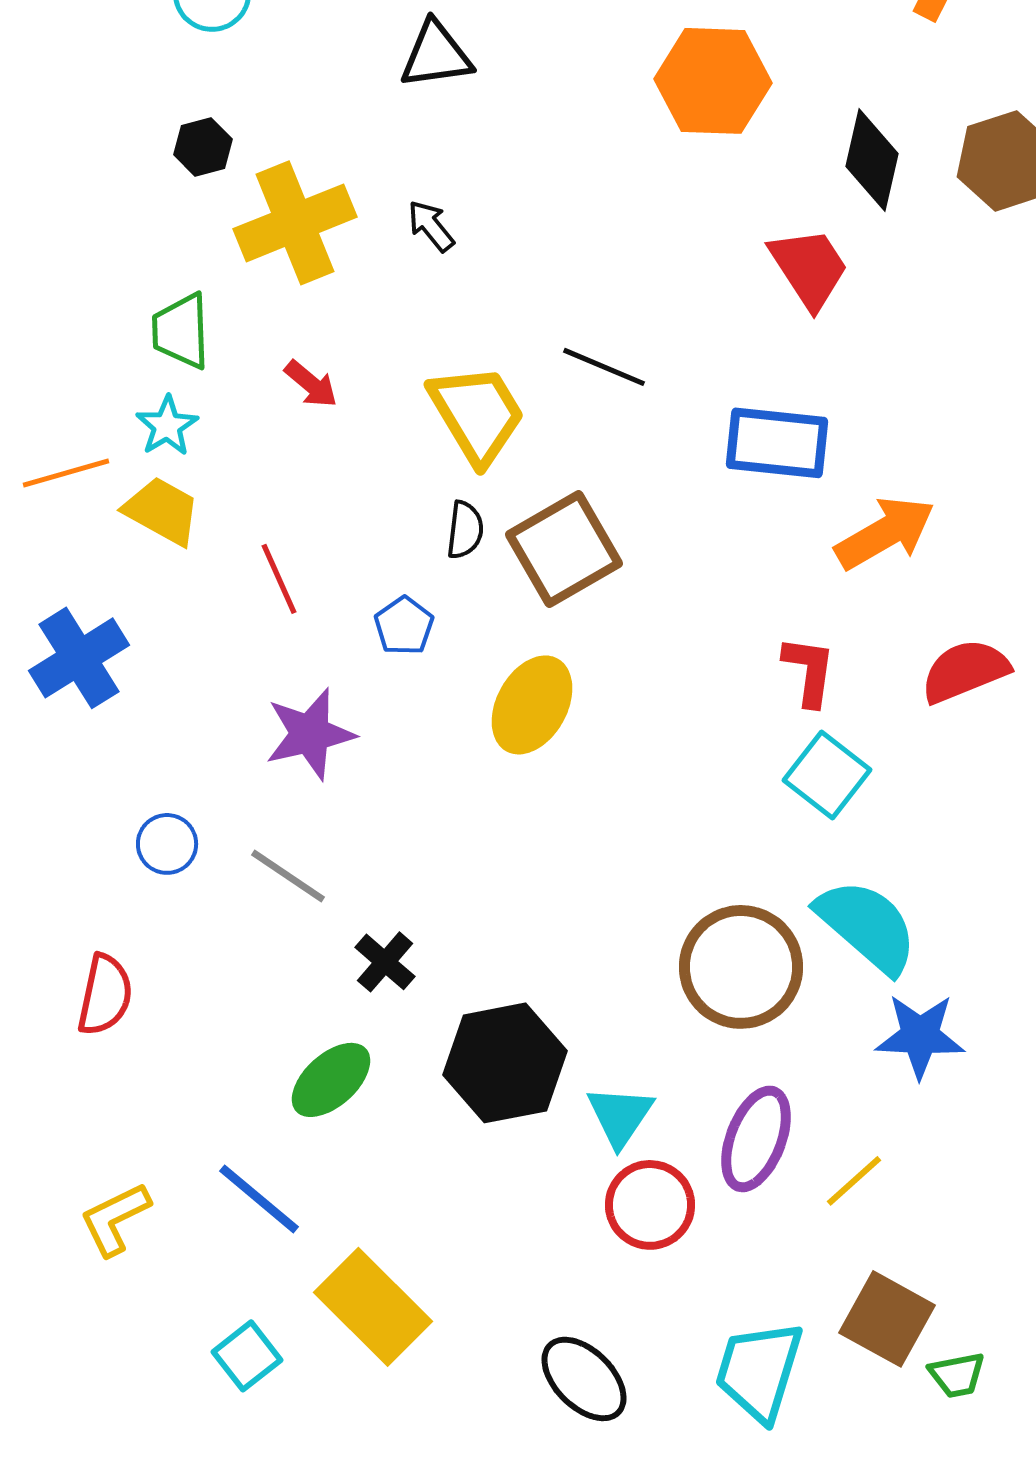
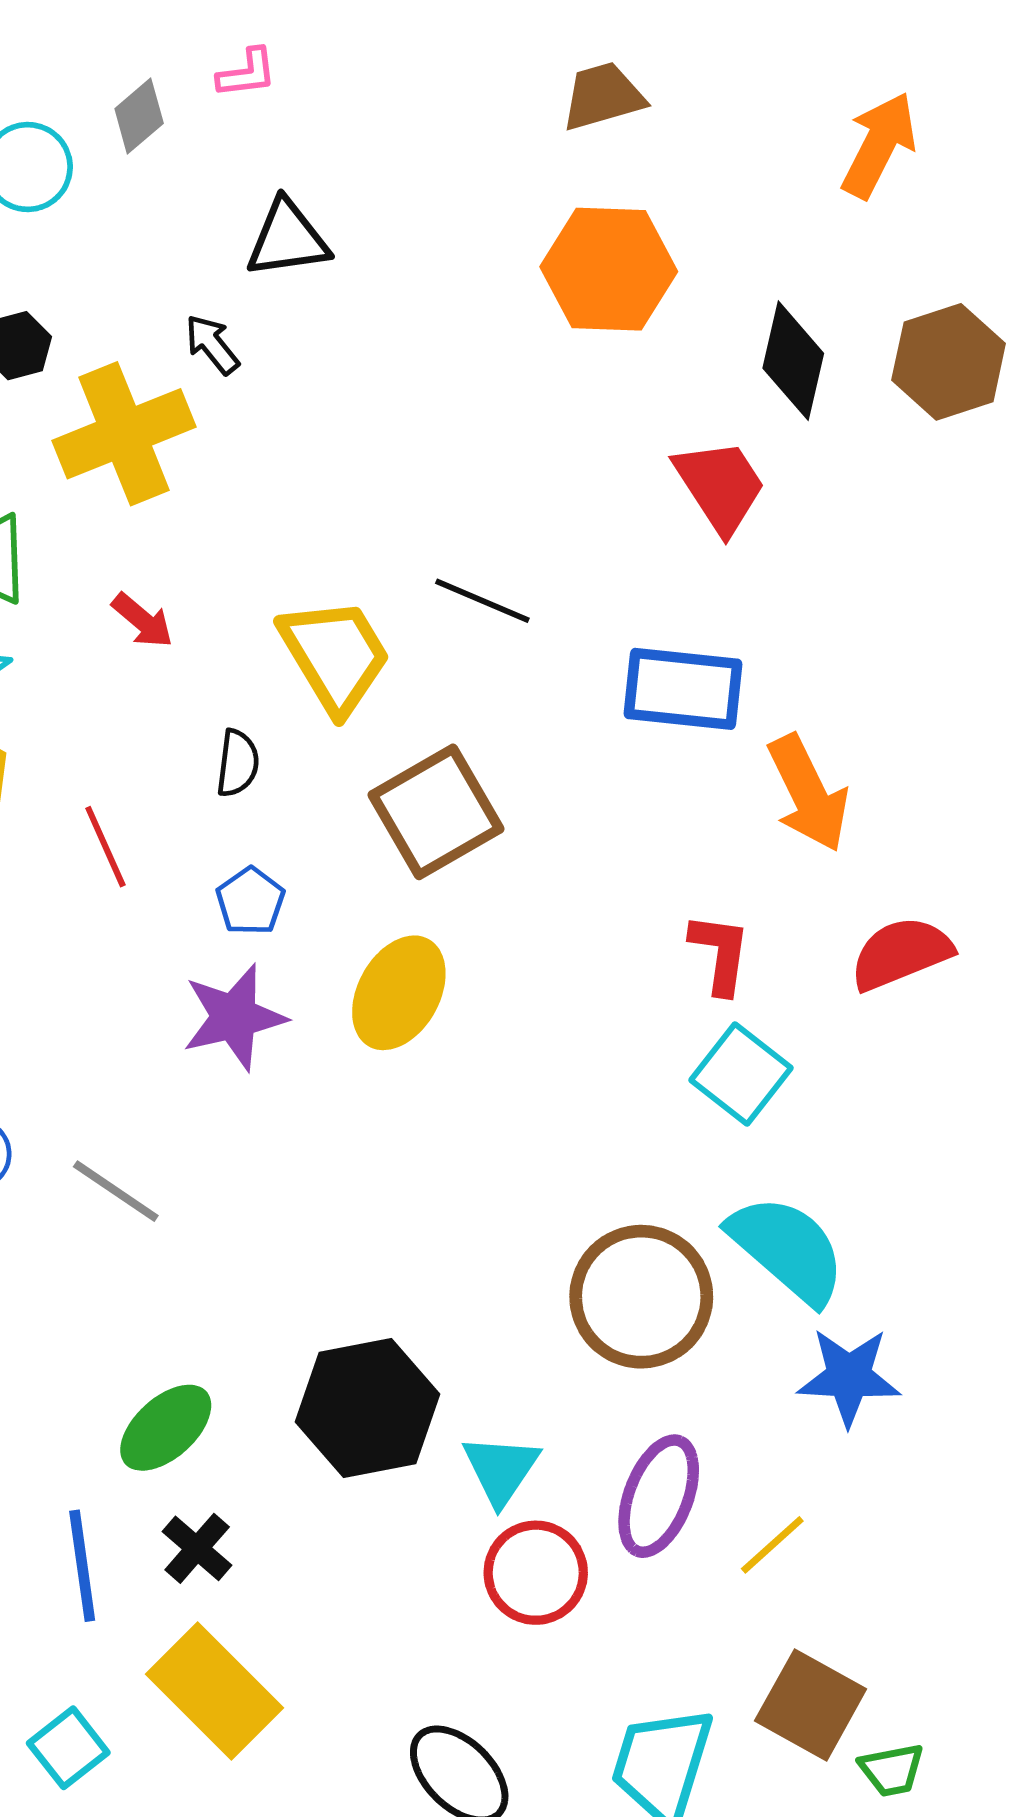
black arrow: (431, 226) -> (212, 344), moved
black semicircle: (465, 530) -> (238, 763), moved
orange arrow: (885, 533) -> (808, 793), turned 94
purple star: (310, 734) -> (234, 1017), moved
black cross: (385, 962) -> (197, 1548), moved
blue line: (259, 1199) -> (82, 1566), turned 42

